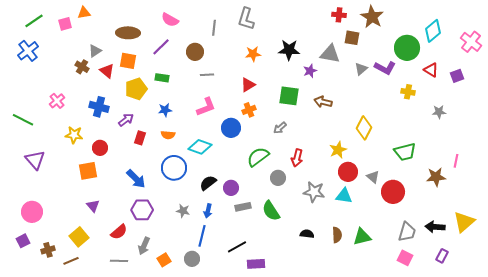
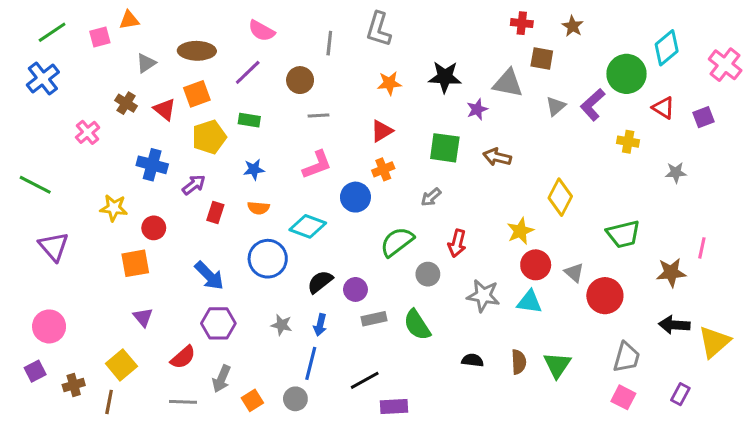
brown star: (372, 17) -> (573, 26), size x0.6
gray triangle: (95, 51) -> (146, 63), moved
orange square: (128, 61) -> (197, 94), turned -30
purple L-shape: (385, 68) -> (593, 105), turned 110
pink cross: (57, 101) -> (88, 132), moved
black arrow: (435, 227) -> (674, 325), moved
green triangle: (362, 237) -> (557, 365), turned -42
brown line: (71, 261) -> (109, 402), turned -56

